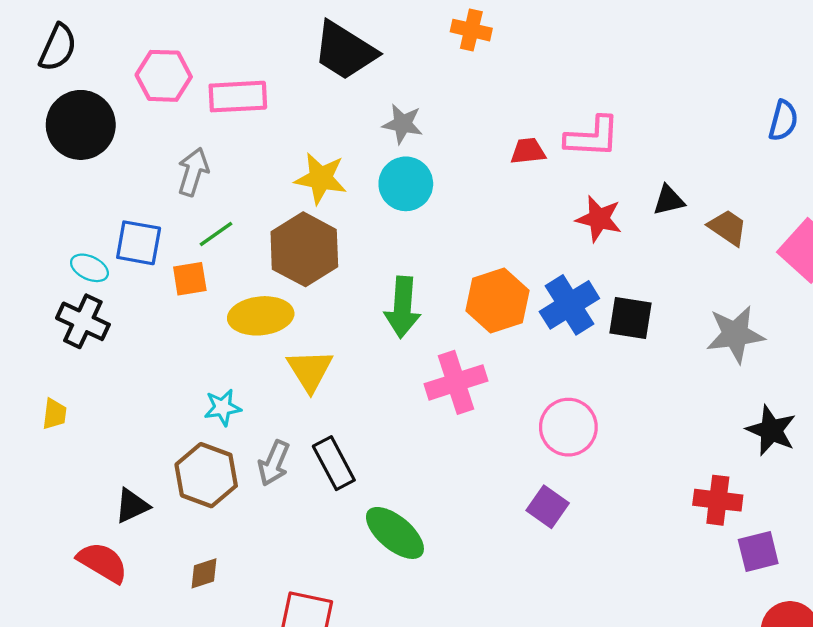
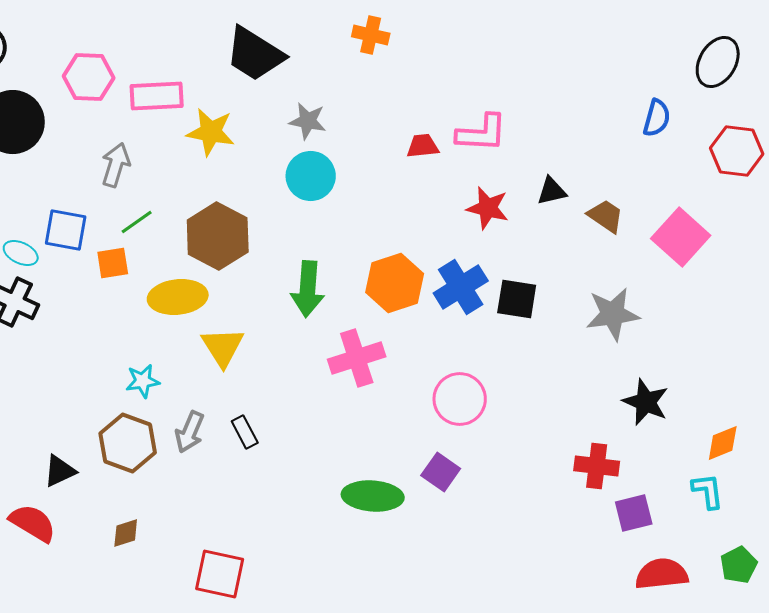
yellow star: (321, 178) -> (211, 132), moved
black rectangle: (334, 463) -> (245, 432), size x0.7
green ellipse: (395, 533) -> (373, 496), moved, turned -36

